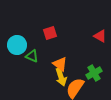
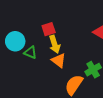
yellow arrow: (61, 77) -> (55, 44), moved

